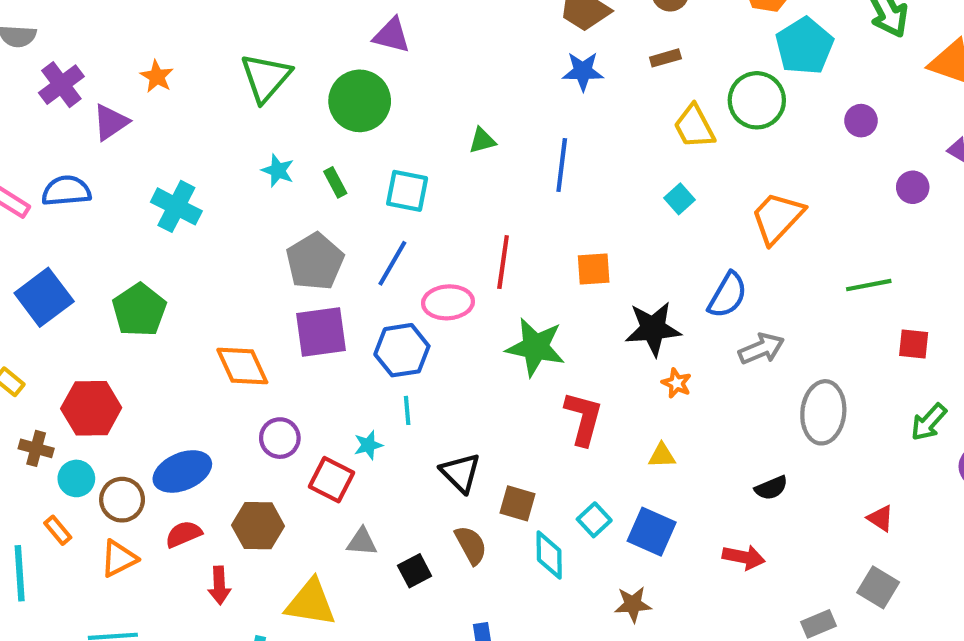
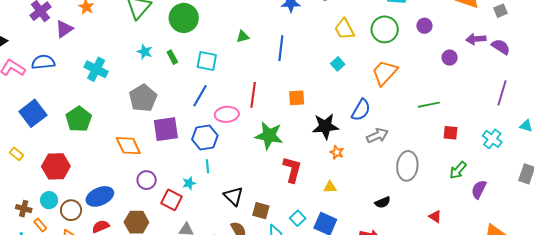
green circle: (757, 100) -> (385, 29), moved
gray pentagon: (315, 262) -> (143, 98), moved
brown cross: (36, 448) -> (24, 209), moved

